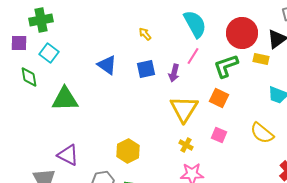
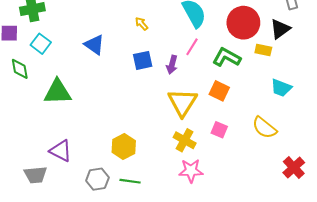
blue triangle: (107, 65) -> (94, 45), moved
green L-shape: (226, 66) -> (227, 57), turned 48
yellow cross: (186, 145) -> (185, 140), size x1.5

